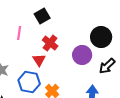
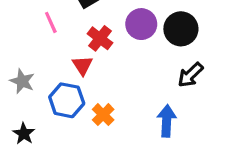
pink line: (19, 33) -> (51, 22), turned -32
purple circle: (82, 55) -> (141, 24), moved

